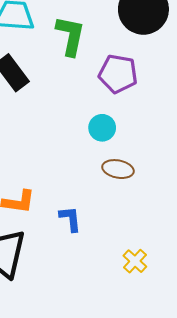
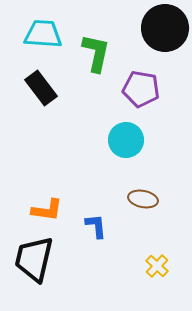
cyan circle: (102, 128) -> (126, 140), size x1.4
brown ellipse: (118, 169) -> (143, 199), moved

